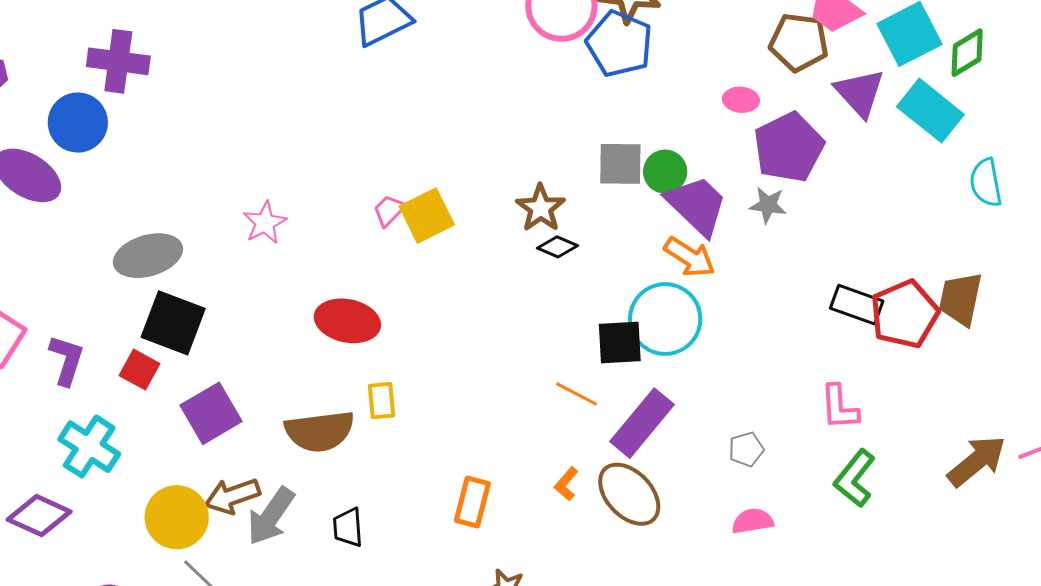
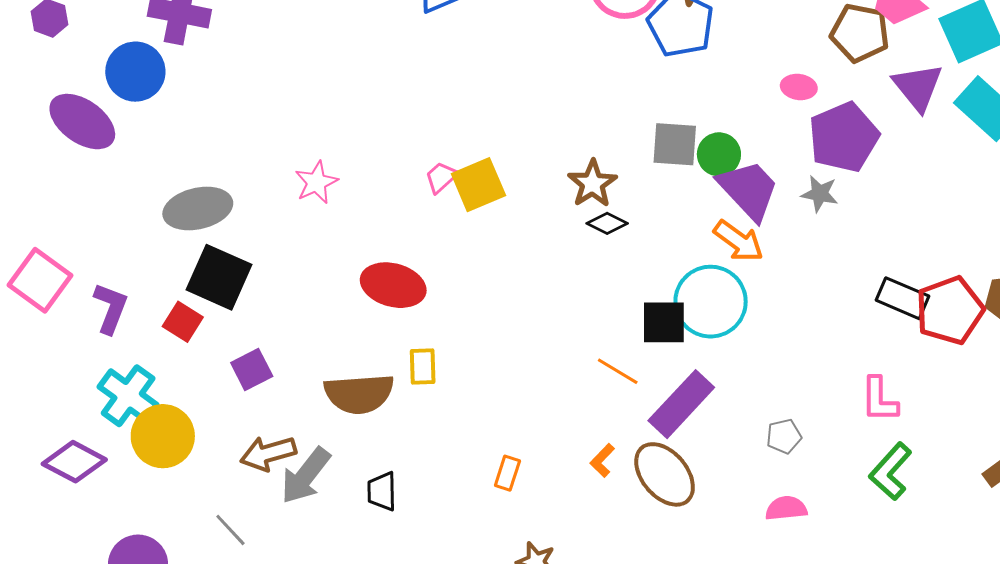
purple square: (211, 413) -> (252, 370), size x0.7
orange rectangle: (472, 502) -> (507, 473), size x0.7
yellow circle: (177, 517) -> (163, 436), moved

